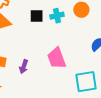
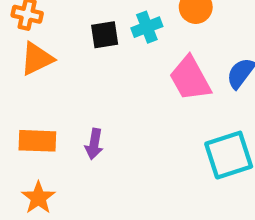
pink trapezoid: (57, 58) -> (190, 79), moved

